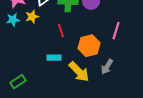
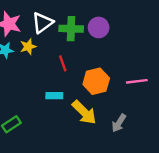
pink line: (116, 31) -> (137, 81), moved, turned 66
gray arrow: (107, 67) -> (119, 123), moved

